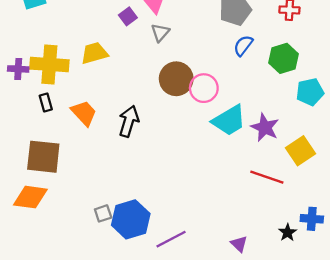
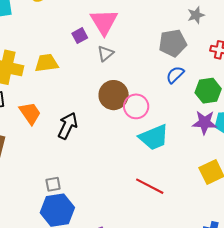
purple star: (265, 128) -> (205, 122), moved, turned -30
red line: (267, 177) -> (150, 186), moved
gray square: (103, 213) -> (53, 184), moved

